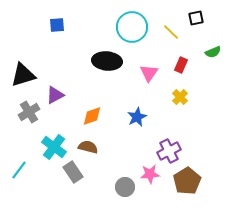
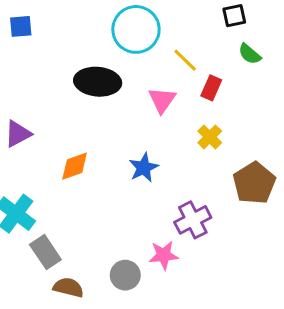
yellow line: (171, 32) -> (185, 60), moved
green semicircle: (213, 52) -> (250, 54), moved, turned 63
brown semicircle: (88, 147) -> (68, 287), moved
brown pentagon: (187, 181) -> (254, 183), moved

